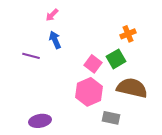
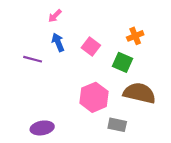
green square: (116, 59) -> (123, 62), turned -36
pink square: (93, 64) -> (91, 47), moved

